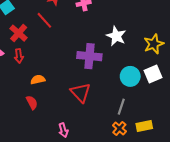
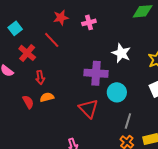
red arrow: (19, 56) -> (40, 77), moved
cyan circle: (130, 76) -> (117, 92), moved
red semicircle: (32, 102) -> (28, 102), moved

